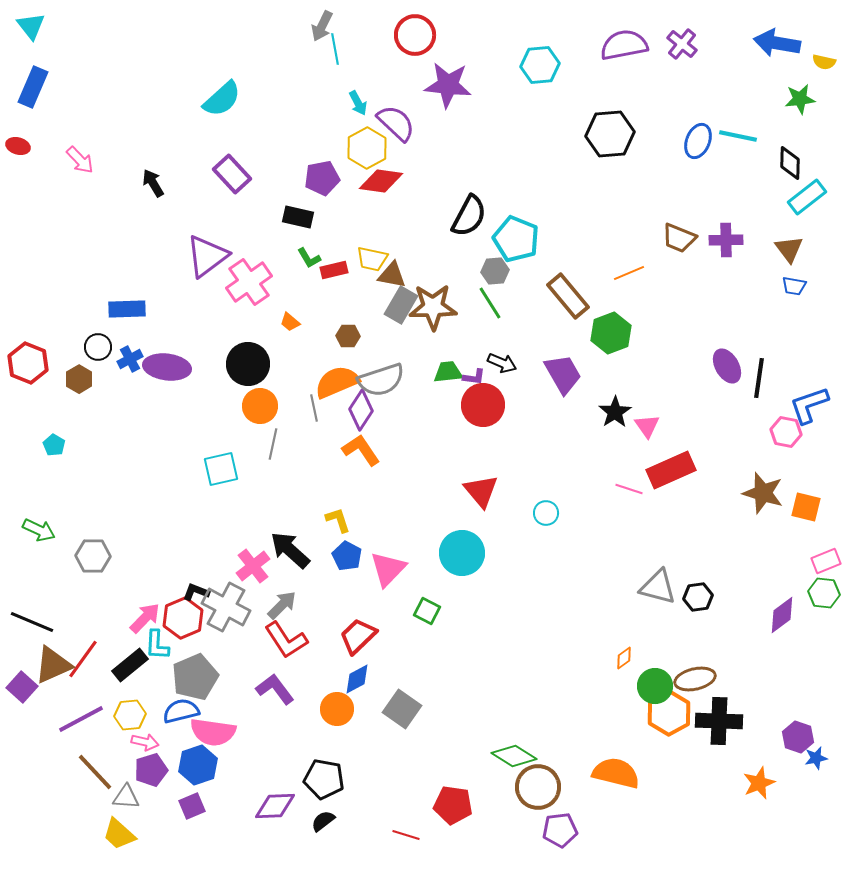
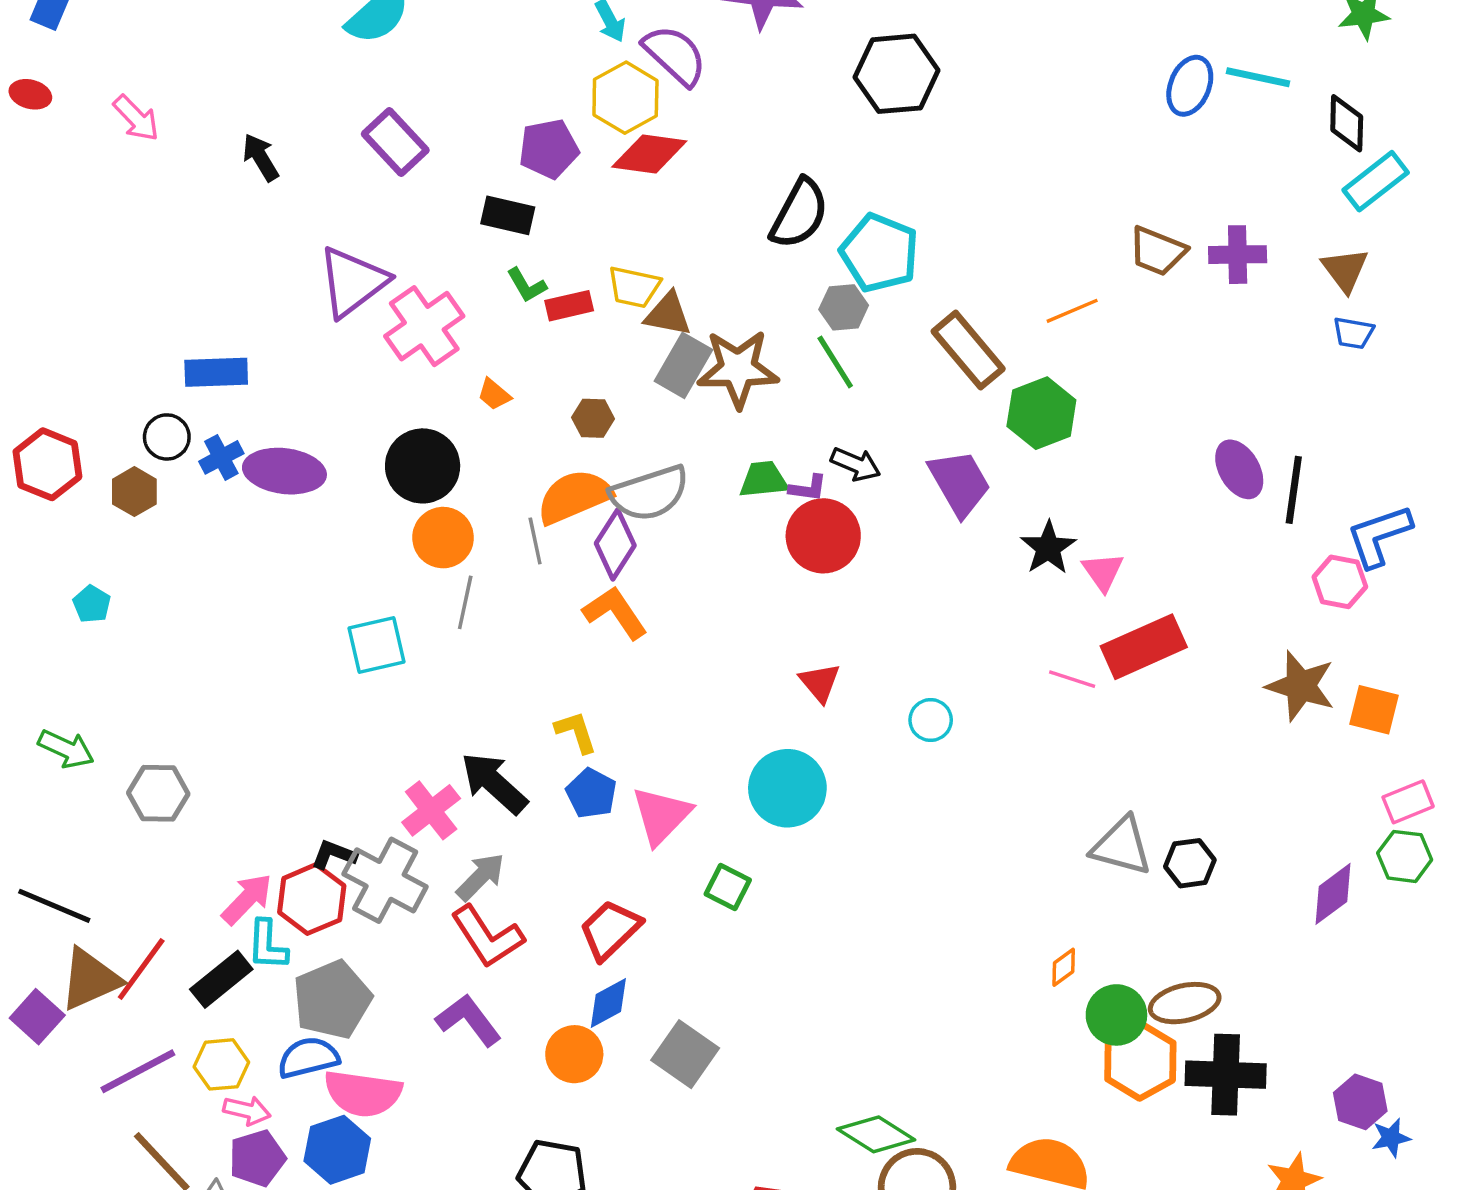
black hexagon: (610, 134) -> (897, 74), moved
red triangle: (481, 491) -> (820, 683), size x0.7

